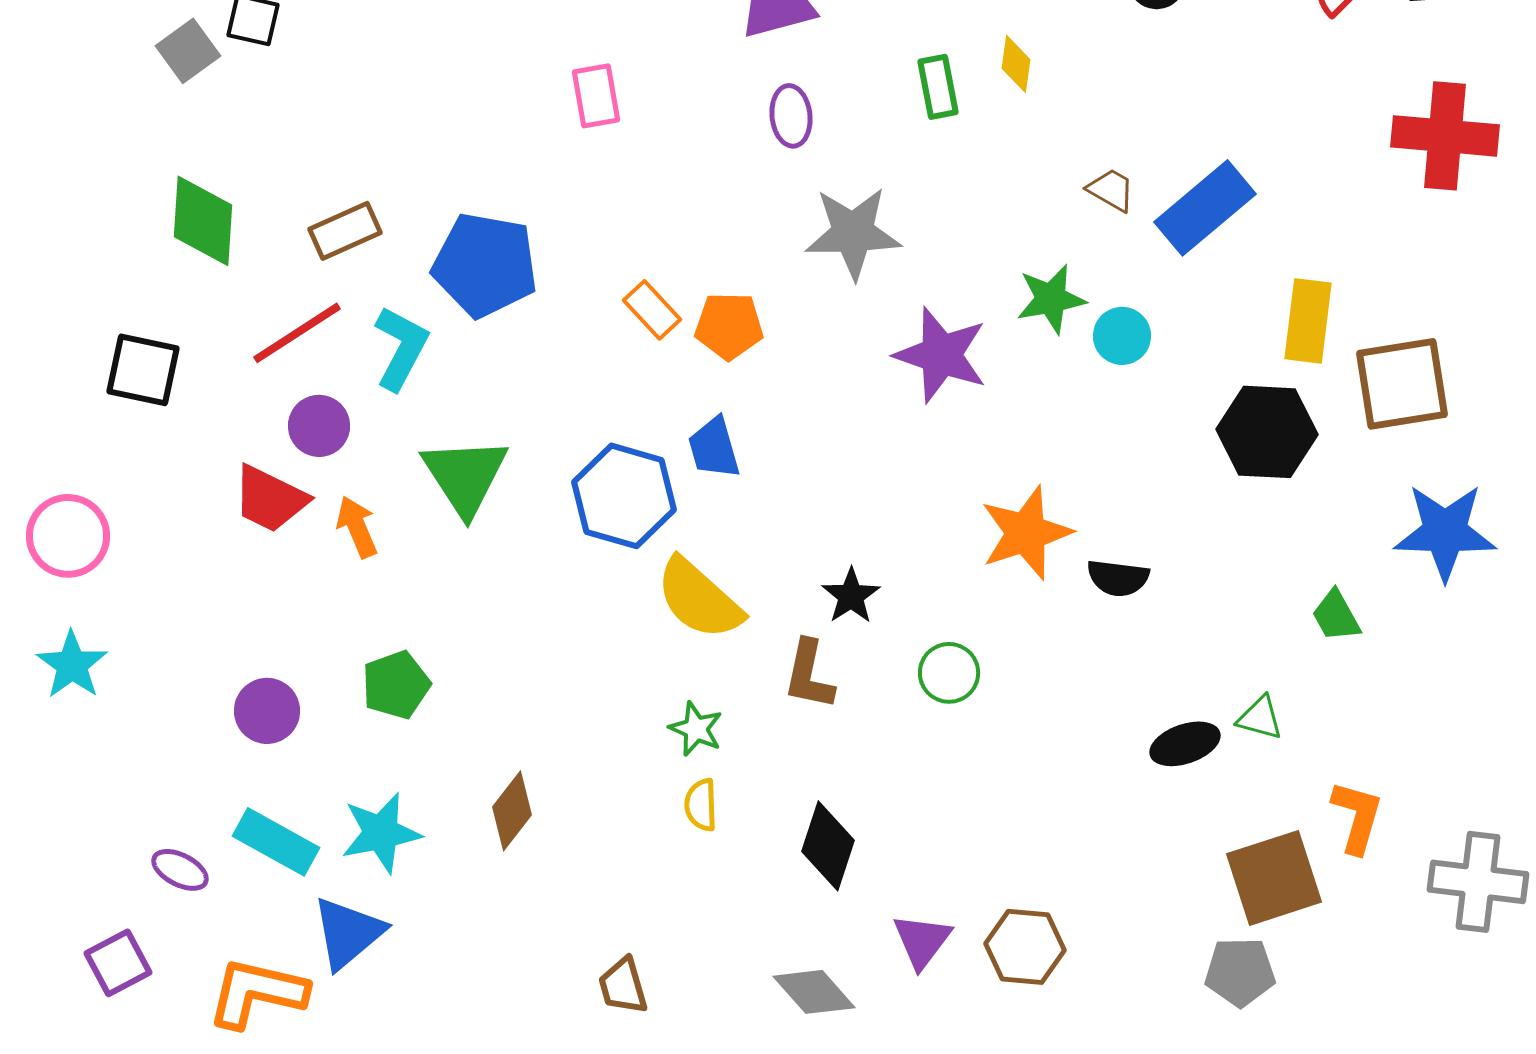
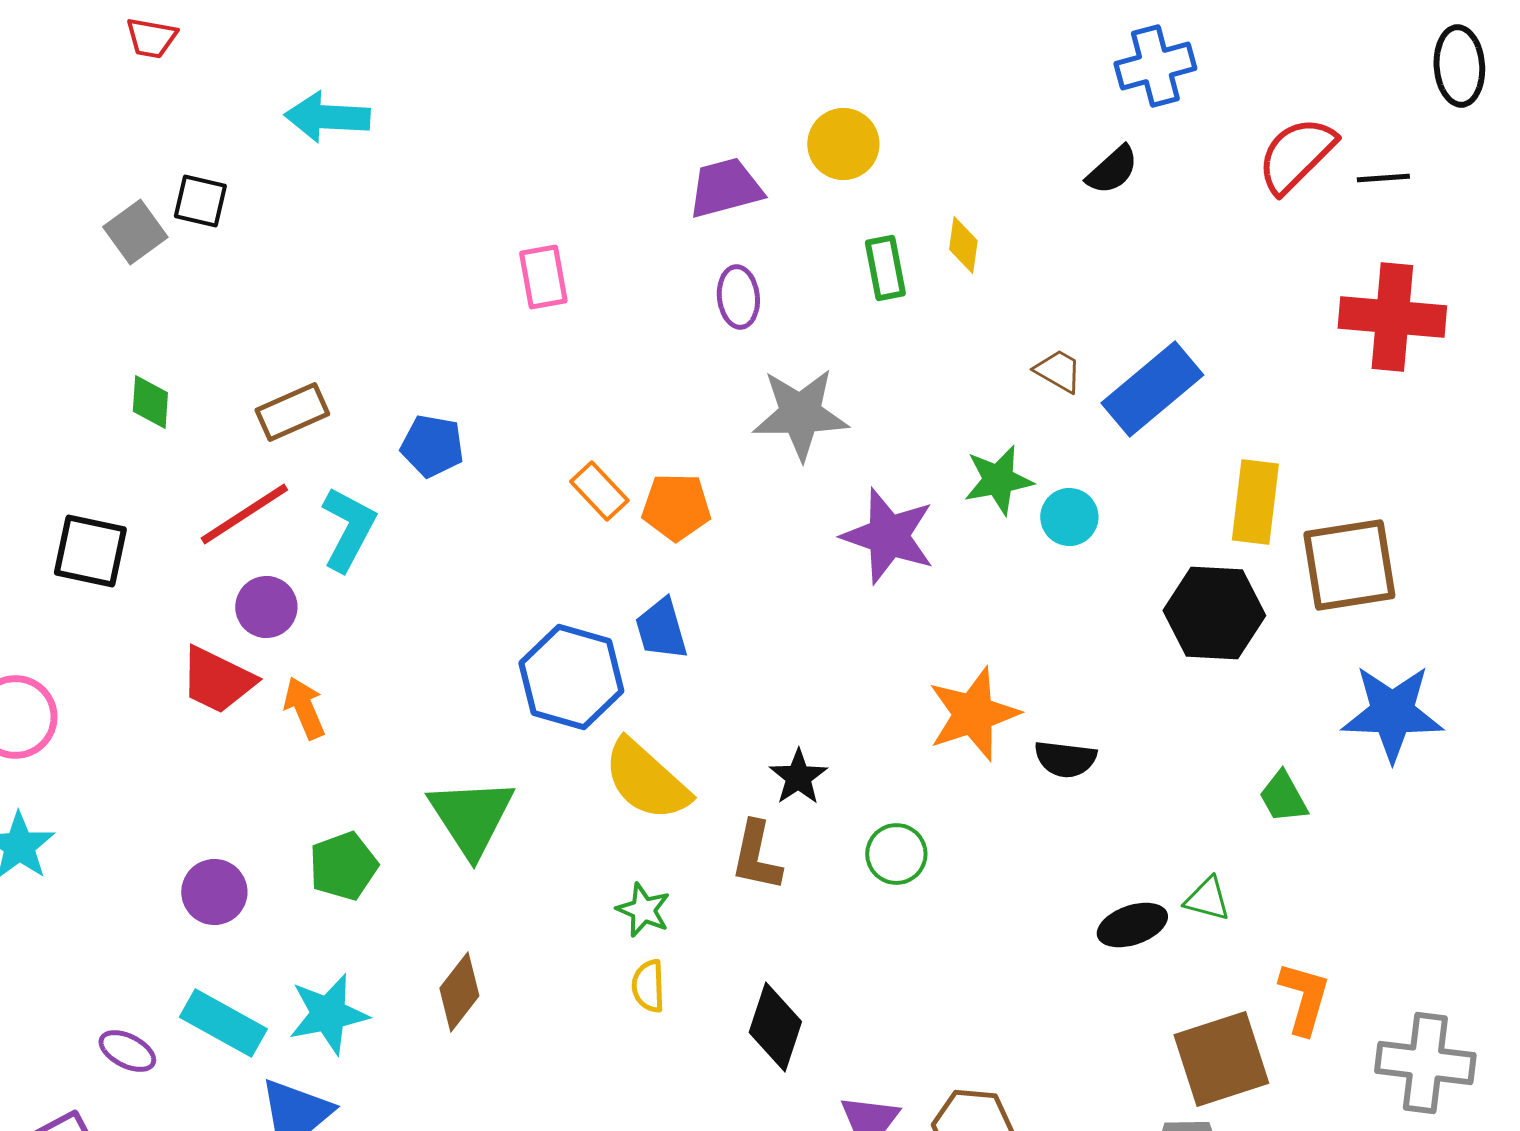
green diamond: (203, 221) -> (150, 402), size x0.6
blue pentagon: (485, 265) -> (432, 446), size x0.6
green triangle: (465, 476) -> (471, 817), moved

